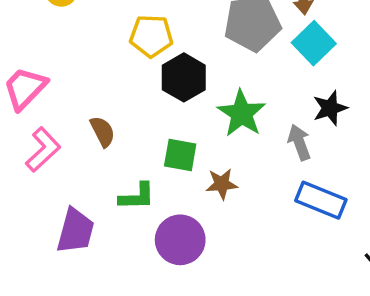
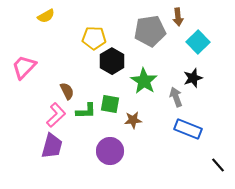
cyan square: (314, 43) -> (198, 42), moved
pink L-shape: (43, 150) -> (56, 115), moved
green L-shape: (137, 197) -> (86, 111), moved

